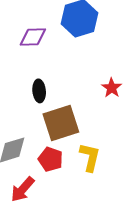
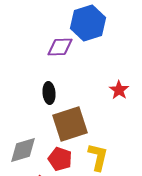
purple diamond: (33, 37) -> (60, 47), moved

